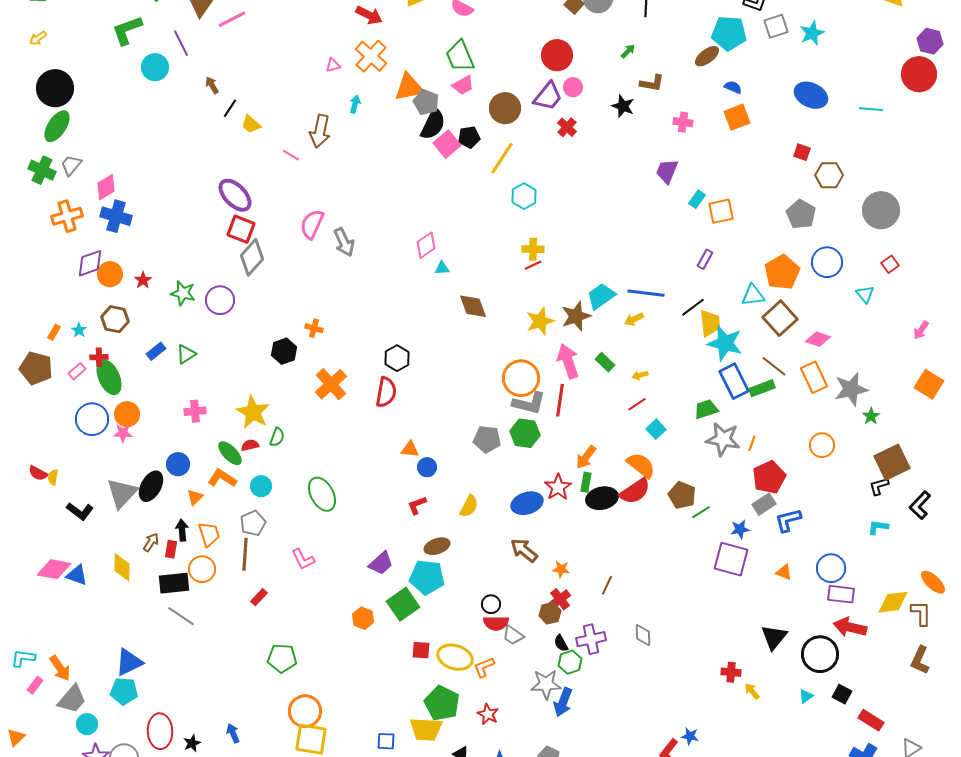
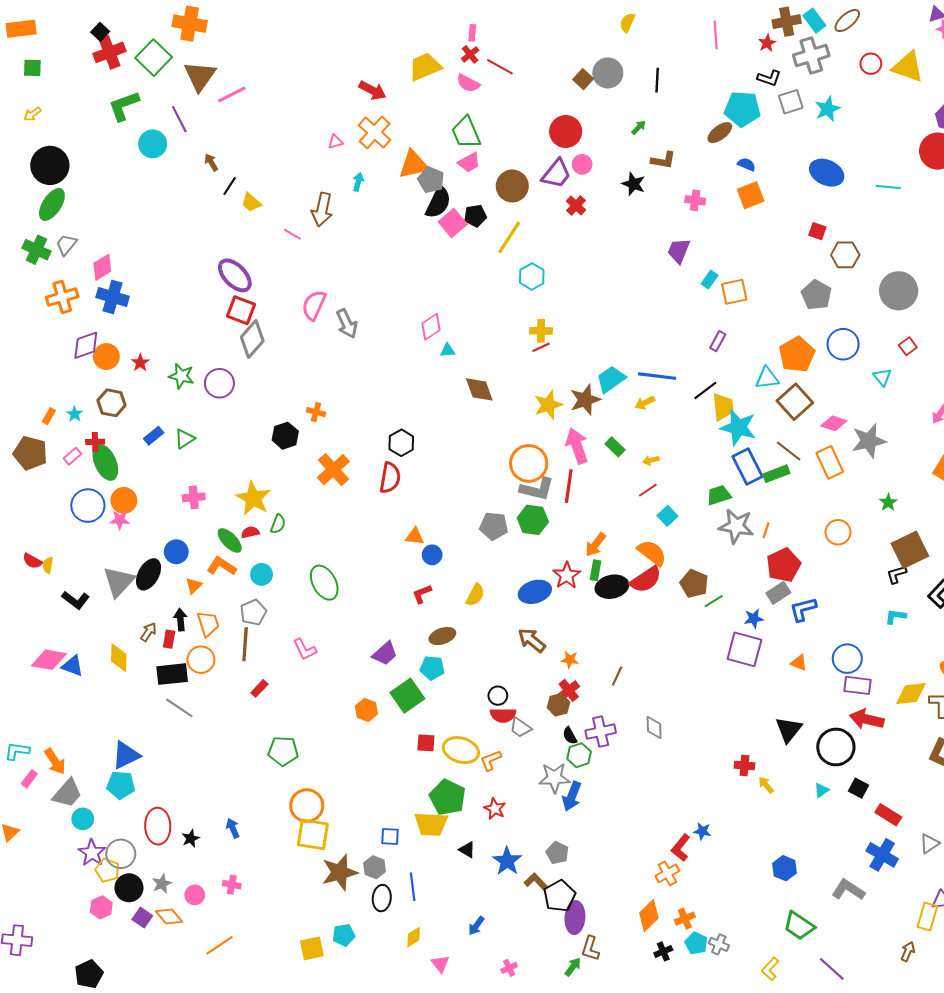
gray star: (851, 389) -> (869, 441), moved
cyan pentagon: (427, 577) -> (432, 668), size x0.7

